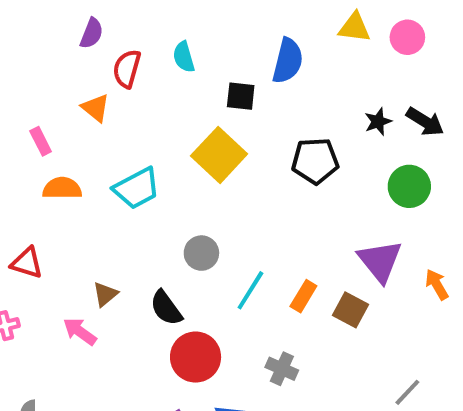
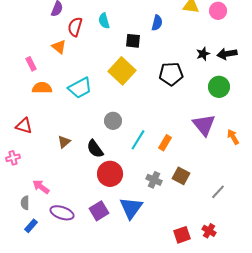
blue semicircle: (288, 61) -> (157, 23), size x0.7
black arrow: (425, 122) -> (227, 54), turned 138
brown square: (350, 310) -> (181, 176), moved
pink arrow: (80, 332) -> (41, 187), moved

